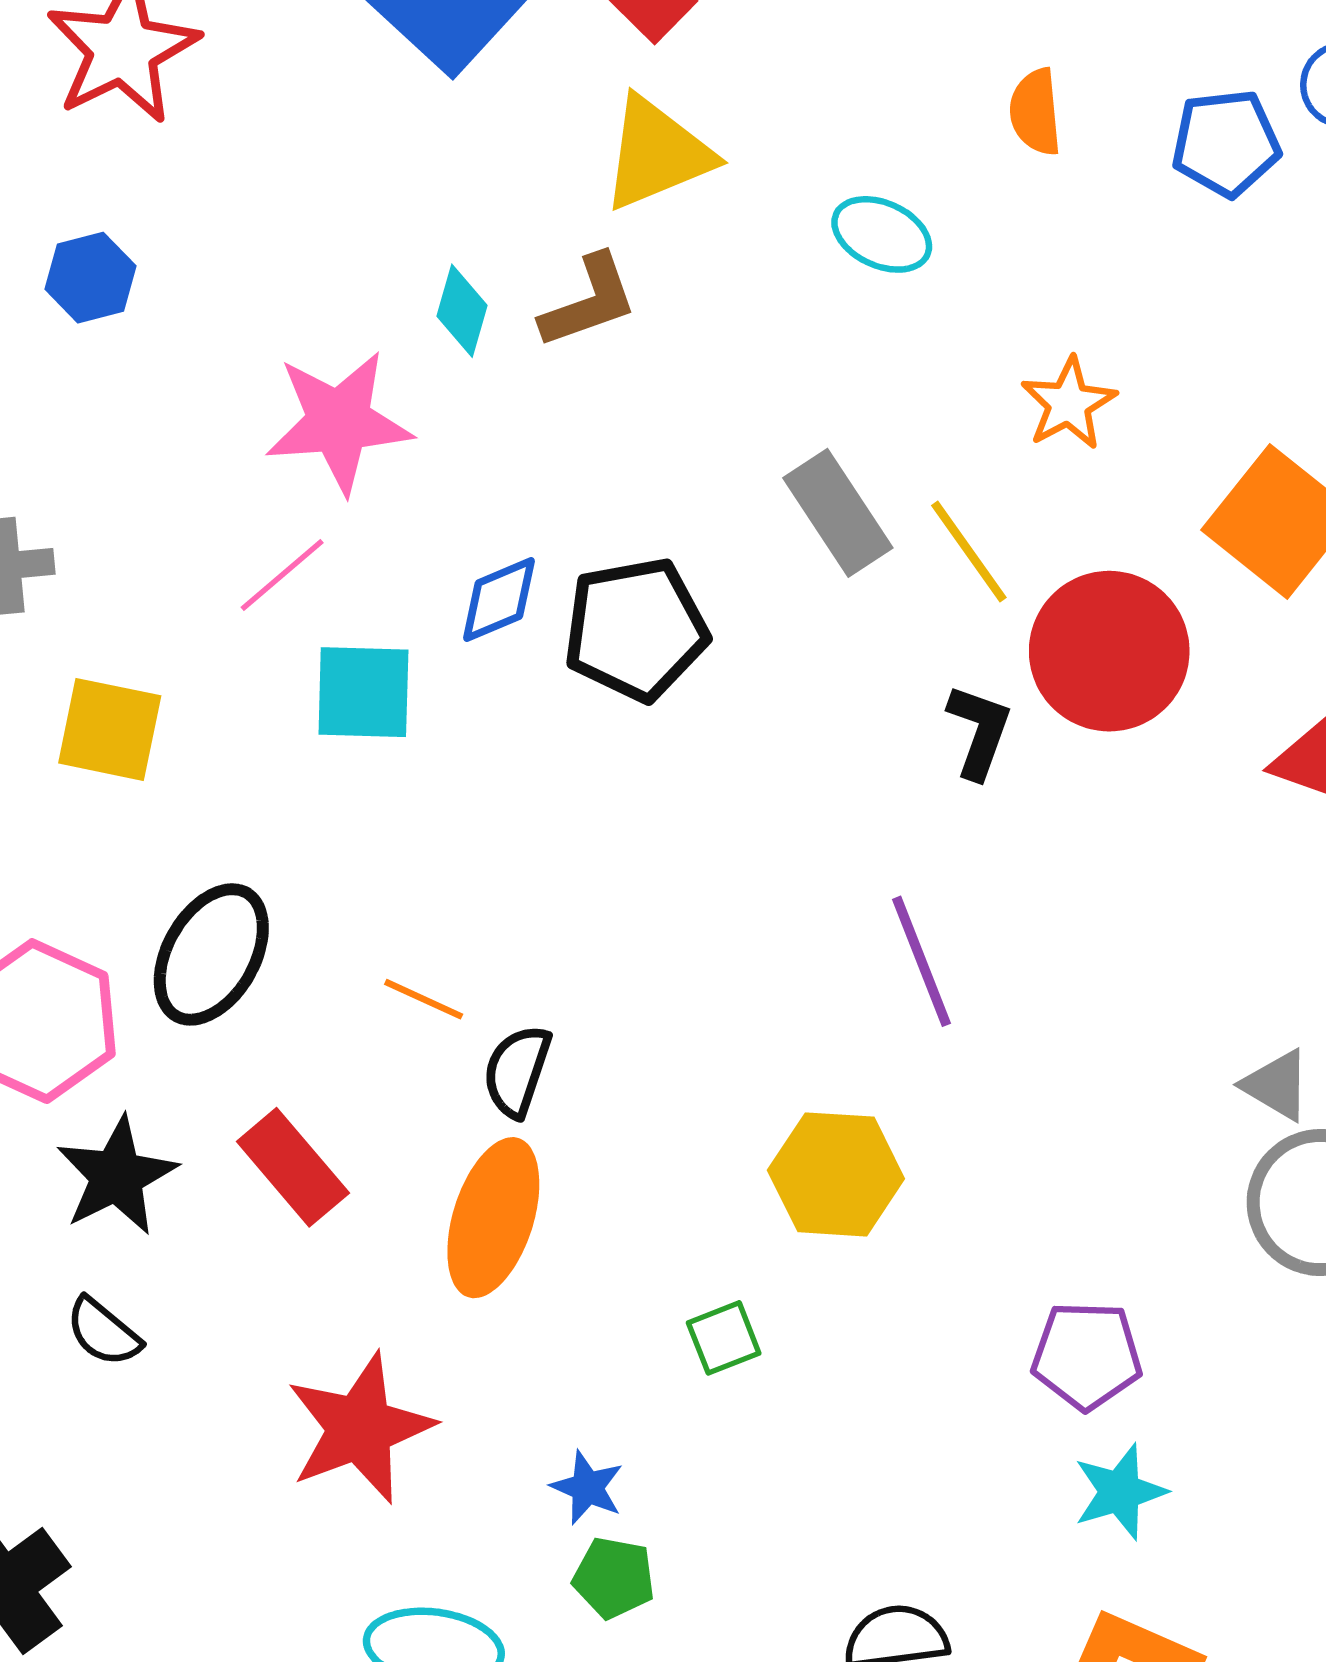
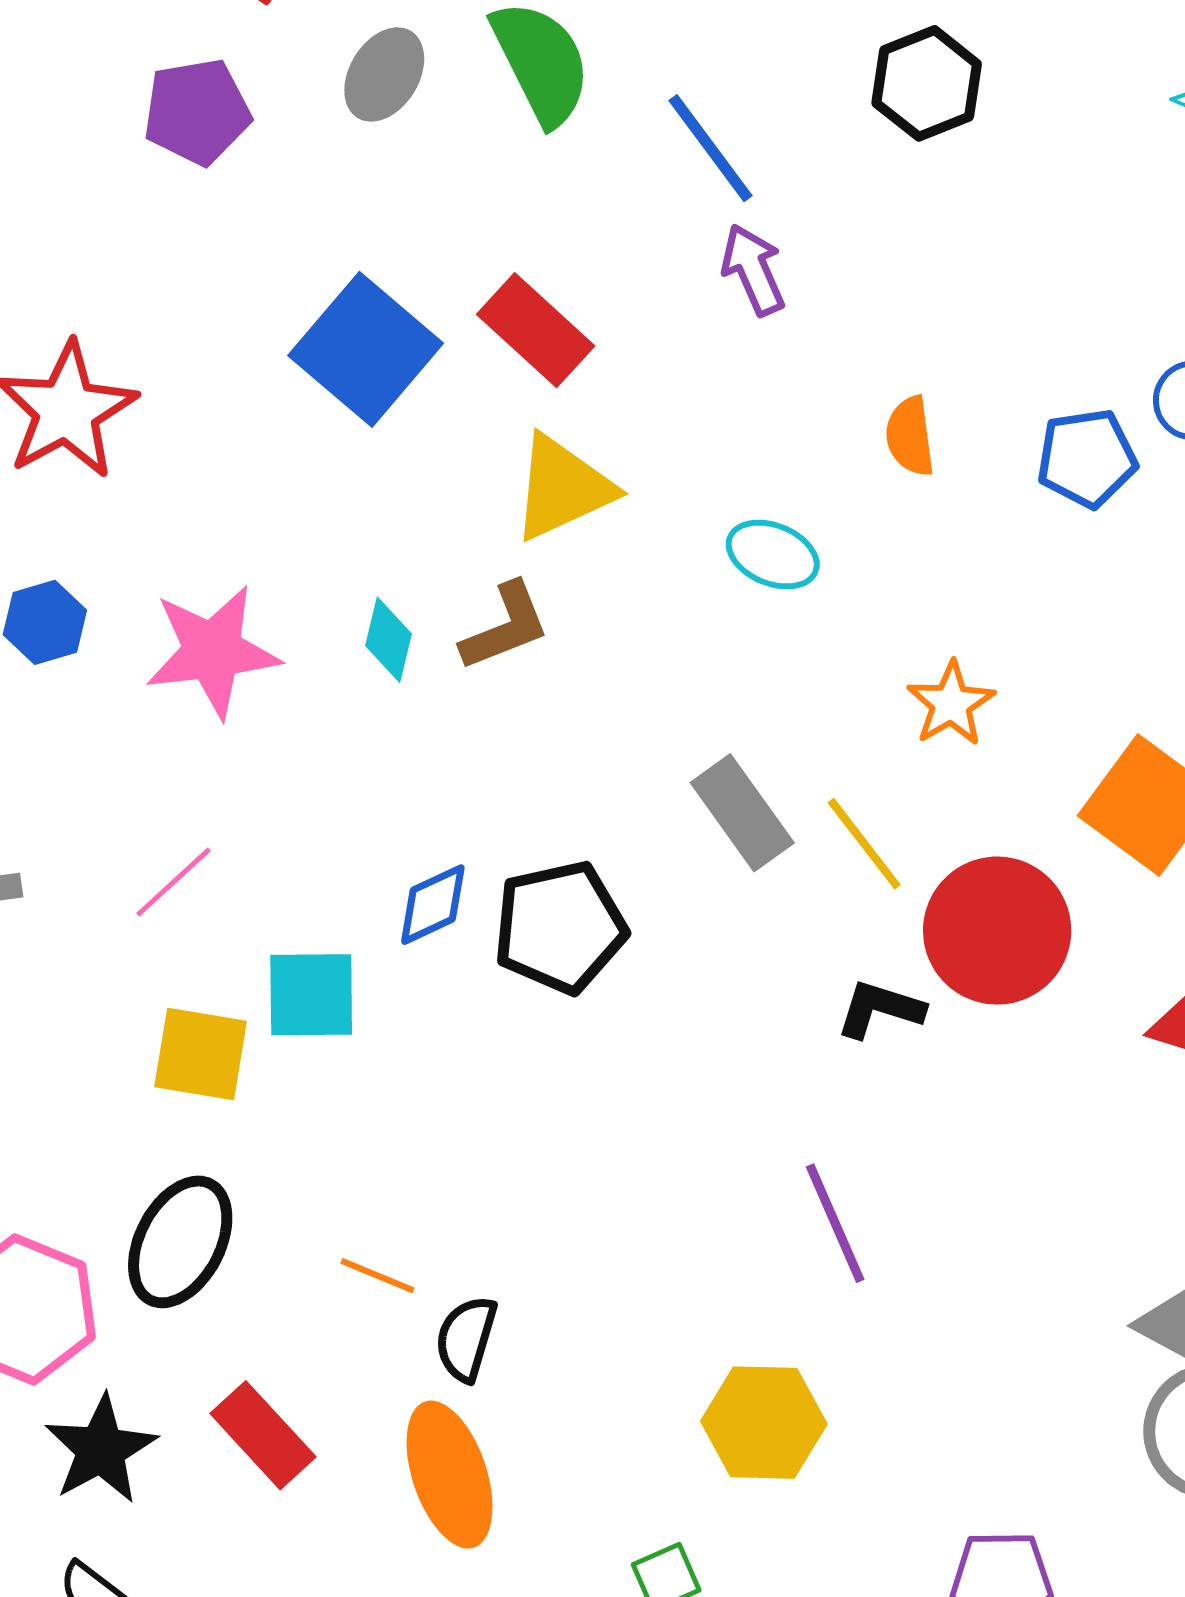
pink star: (339, 422) -> (213, 651), moved
pink line: (282, 575) -> (174, 882), moved
yellow square: (110, 729) -> (201, 1054), moved
black L-shape: (979, 731) -> (880, 1009), turned -90
orange ellipse: (493, 1218) -> (449, 1475), turned -34

